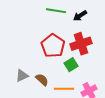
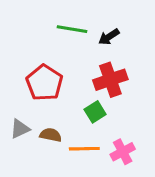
red pentagon: (53, 46) -> (44, 83), moved
brown semicircle: (42, 80) -> (51, 135), turned -32

